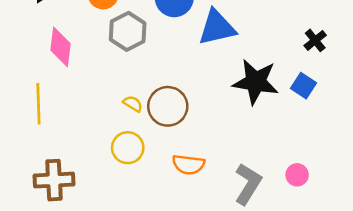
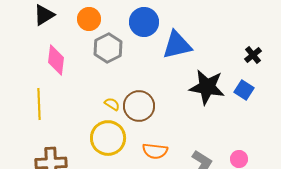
yellow circle: (128, 148) -> (108, 138), size x1.4

